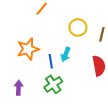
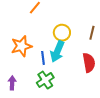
yellow circle: (78, 27) -> (62, 33), moved
cyan arrow: (66, 54) -> (57, 51), size x1.5

